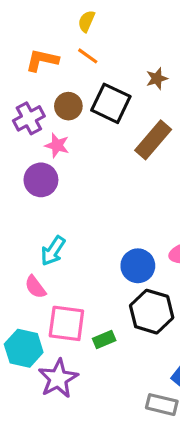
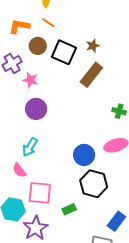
brown star: (157, 79) -> (93, 46), moved
brown circle: (68, 106) -> (38, 46), moved
purple circle: (41, 180) -> (36, 109), moved
green rectangle: (104, 340) -> (69, 209), moved

